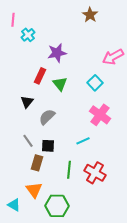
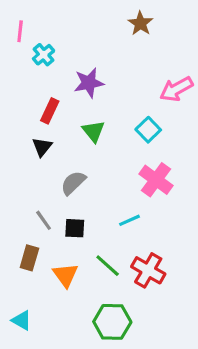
red rectangle: (40, 76) -> (50, 111), moved
black triangle: (27, 102) -> (42, 147), moved
brown rectangle: (37, 163) -> (29, 258), moved
green line: (69, 170) -> (108, 266), turned -54
orange triangle: (34, 190) -> (65, 275), moved
green hexagon: (57, 206) -> (112, 322), moved

